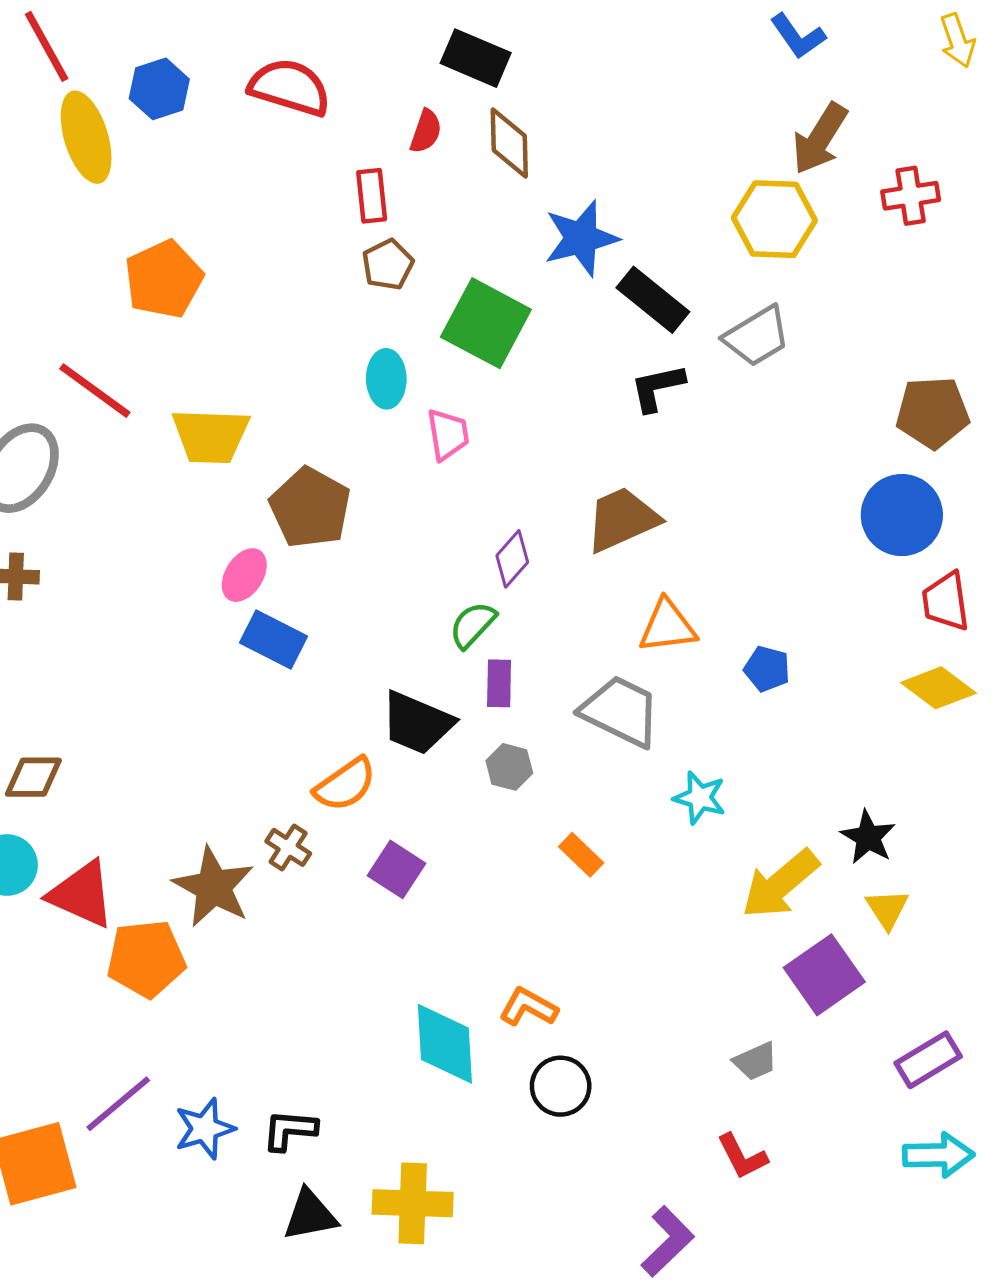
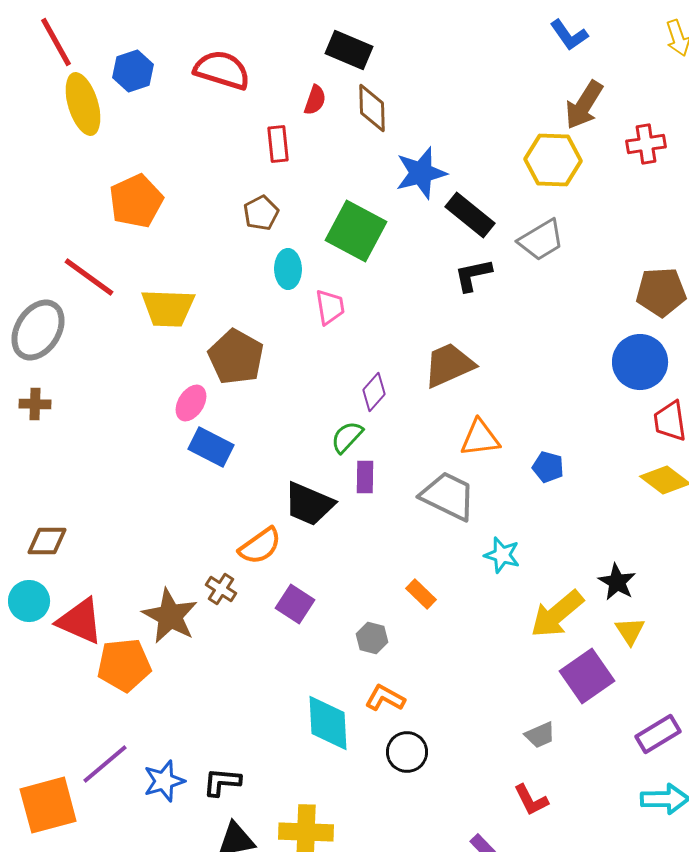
brown pentagon: (388, 265) -> (261, 213), moved
gray hexagon: (509, 767) -> (372, 638), moved

